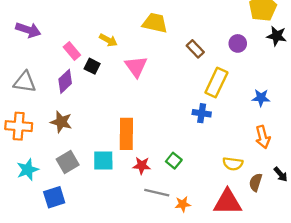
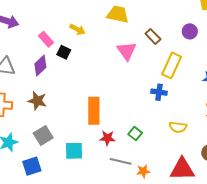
pink triangle: (136, 67) -> (127, 51), moved
cyan square: (103, 160) -> (74, 151), moved
yellow semicircle: (233, 164) -> (178, 127), moved

